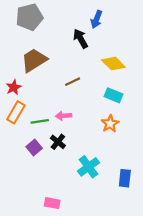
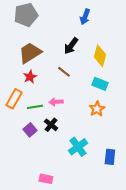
black arrow: (81, 39) -> (71, 46), moved, turned -114
yellow diamond: (113, 64) -> (100, 56), turned 60
brown line: (73, 82) -> (64, 72), turned 64
red star: (14, 87) -> (30, 77), moved

